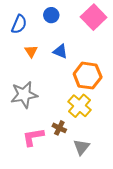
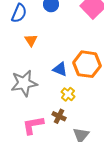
blue triangle: (60, 51) -> (60, 69), moved
yellow cross: (79, 106) -> (68, 94), moved, size x0.6

